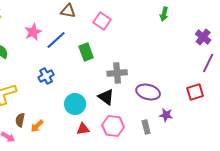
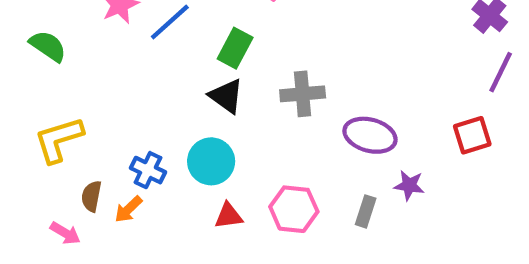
green rectangle: (86, 52) -> (235, 48), turned 48
blue cross: (46, 76) -> (148, 170), moved, turned -35
black triangle: (106, 97) -> (226, 96), moved
gray rectangle: (146, 127) -> (366, 211), turned 32

